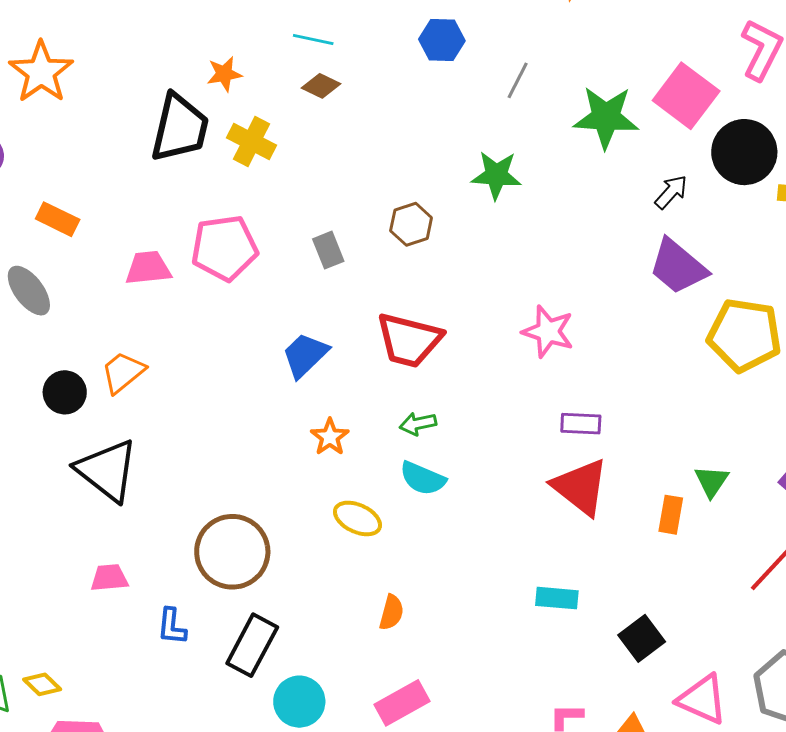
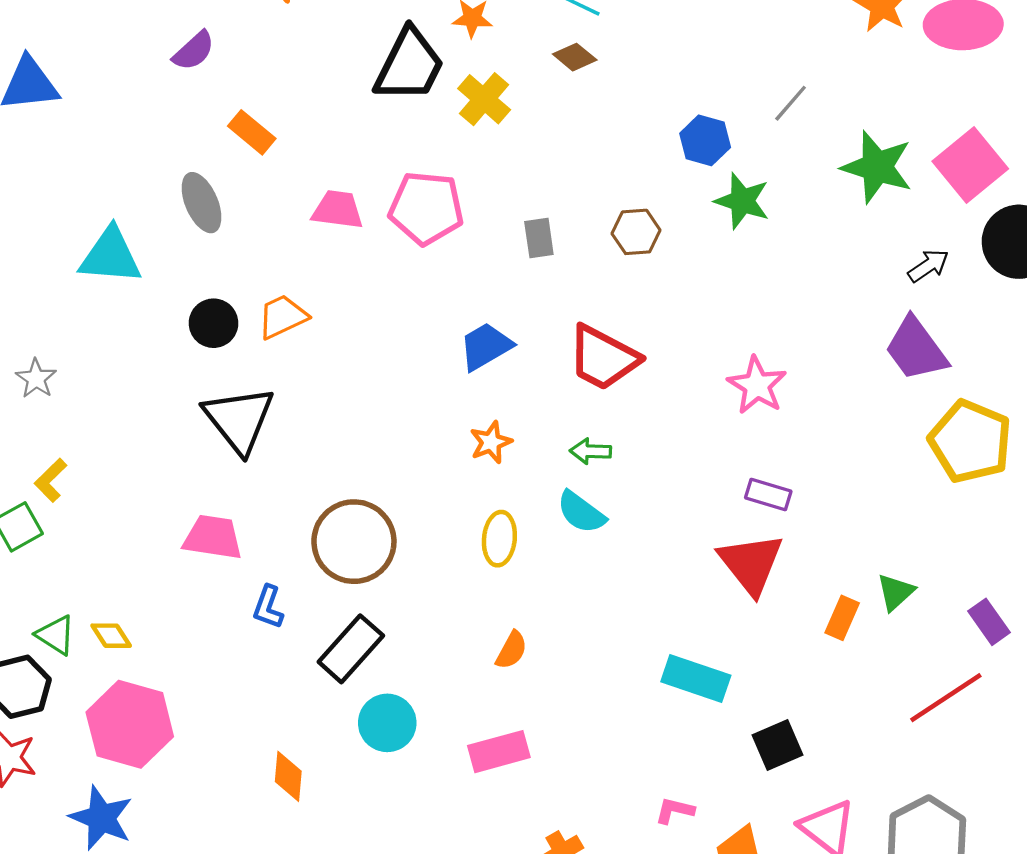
blue hexagon: (442, 40) -> (705, 140), moved
yellow ellipse: (357, 518) -> (499, 539), turned 57
pink trapezoid: (109, 578) -> (213, 537), size x1.4
cyan rectangle: (557, 598) -> (696, 678), size x1.4

